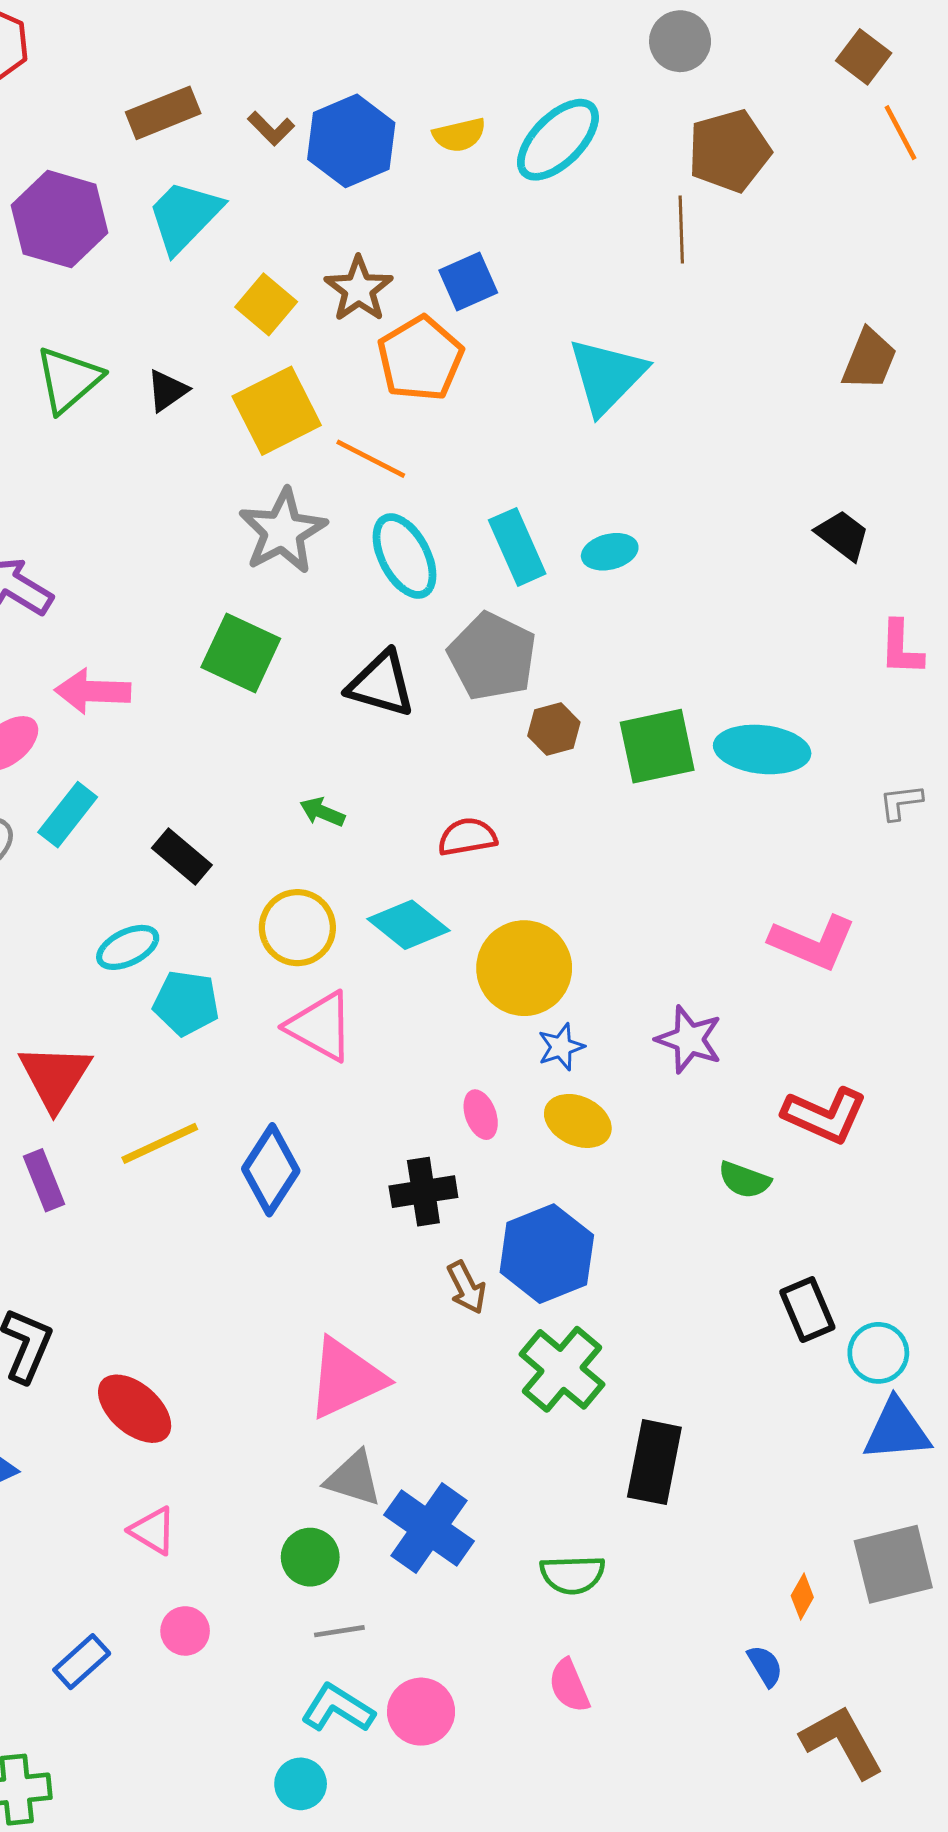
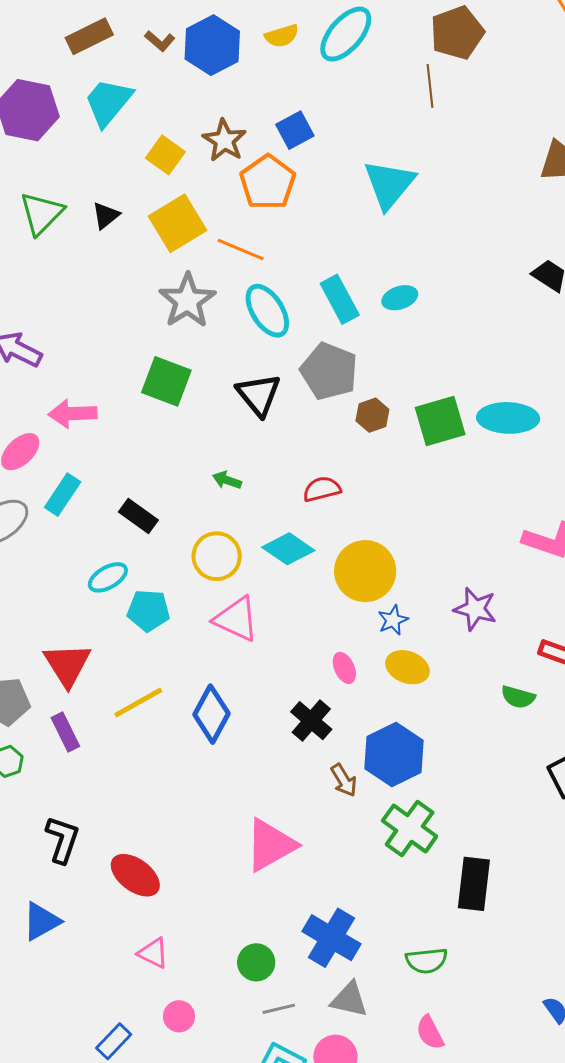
black triangle: (381, 684) -> (259, 395), turned 39
black cross: (423, 1192) -> (311, 721), turned -36
gray triangle: (354, 1479) -> (349, 1000), moved

